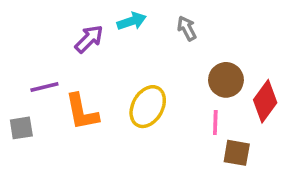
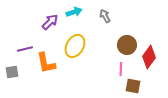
yellow ellipse: (148, 107) -> (75, 46), moved

